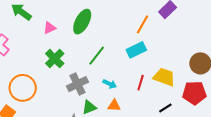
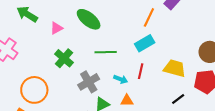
green ellipse: (82, 22) -> (89, 19), turned -75
green line: (97, 56) -> (106, 52), turned 55
red line: (141, 83) -> (141, 71), moved

